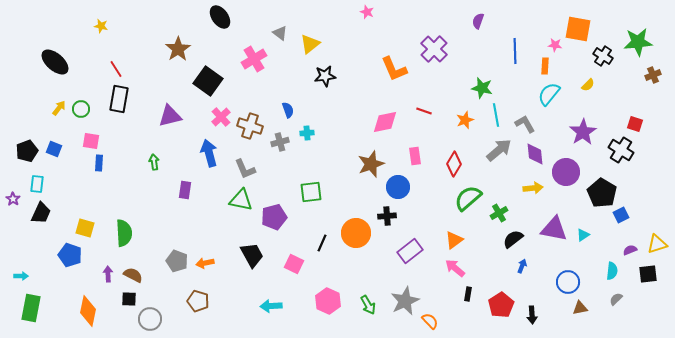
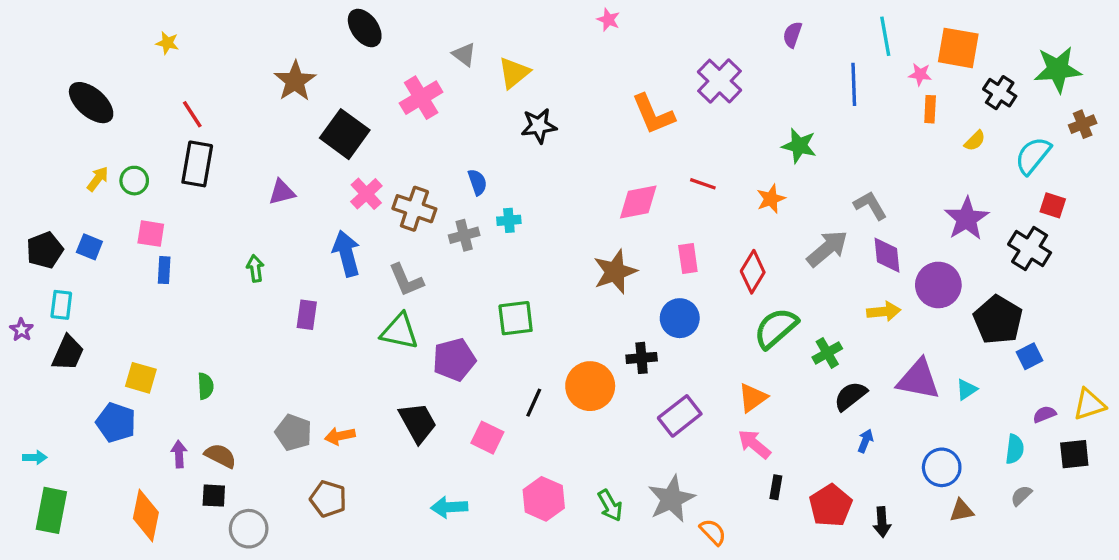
orange rectangle: (545, 66) -> (930, 109), moved
cyan semicircle: (549, 94) -> (1033, 156), moved
cyan line: (496, 115) -> (885, 36), moved
purple triangle: (170, 116) -> (282, 192), size x0.7
blue circle: (398, 187) -> (680, 318), moved
green semicircle: (124, 233) -> (206, 386), size x0.6

